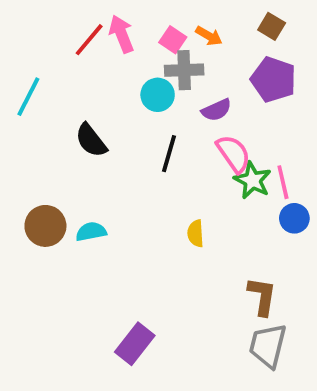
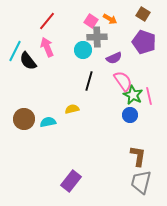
pink arrow: (121, 34) -> (47, 47), moved
black semicircle: (91, 140) -> (28, 61), moved
blue circle: (294, 218) -> (130, 115), moved
yellow semicircle: (196, 234) -> (72, 109), moved, turned 80

